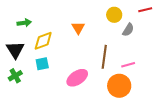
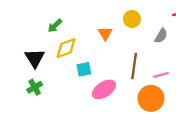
yellow circle: (114, 15) -> (132, 19), moved
green arrow: (24, 23) -> (55, 26), moved, turned 144
cyan square: (42, 64) -> (84, 69), moved

